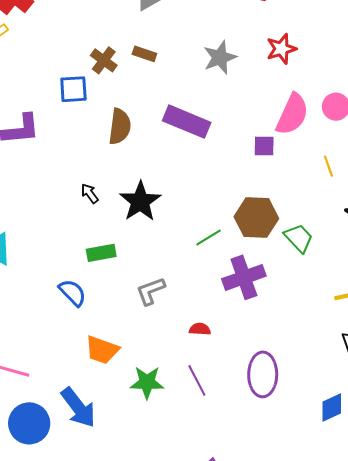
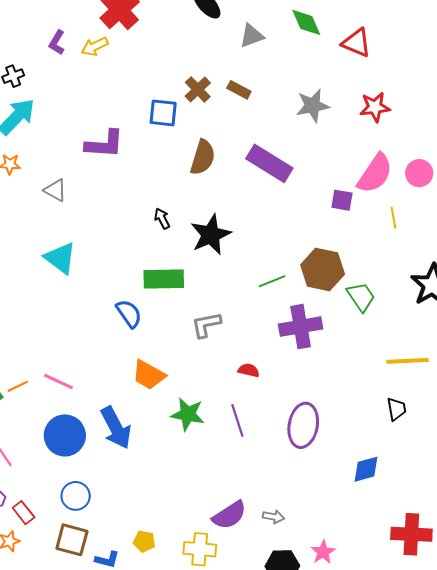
yellow line: (328, 166) -> (393, 218), moved
green rectangle: (101, 253) -> (164, 279), size x1.4

